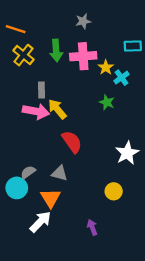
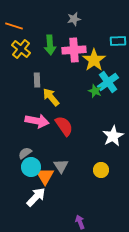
yellow star: (106, 67) -> (94, 60), size x1.6
cyan cross: (121, 78) -> (108, 82), moved, size x1.5
pink arrow: (36, 111) -> (37, 121), moved
gray triangle: (60, 173) -> (61, 166), moved, turned 42
cyan circle: (17, 188) -> (31, 167), moved
purple arrow: (92, 227) -> (80, 222), moved

